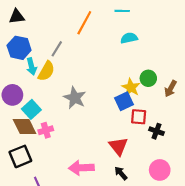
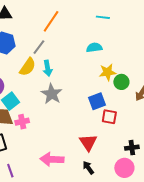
orange line: (84, 23) -> (51, 21), moved
cyan semicircle: (129, 38) -> (94, 48), moved
cyan arrow: (31, 66) -> (48, 68), moved
yellow star: (131, 87) -> (108, 72), moved, turned 30
black cross: (156, 131) -> (132, 148), moved, turned -32

